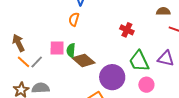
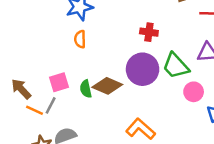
pink square: (57, 48) -> (59, 82), moved
green semicircle: (71, 50) -> (86, 89), moved
purple circle: (112, 77) -> (143, 69), moved

